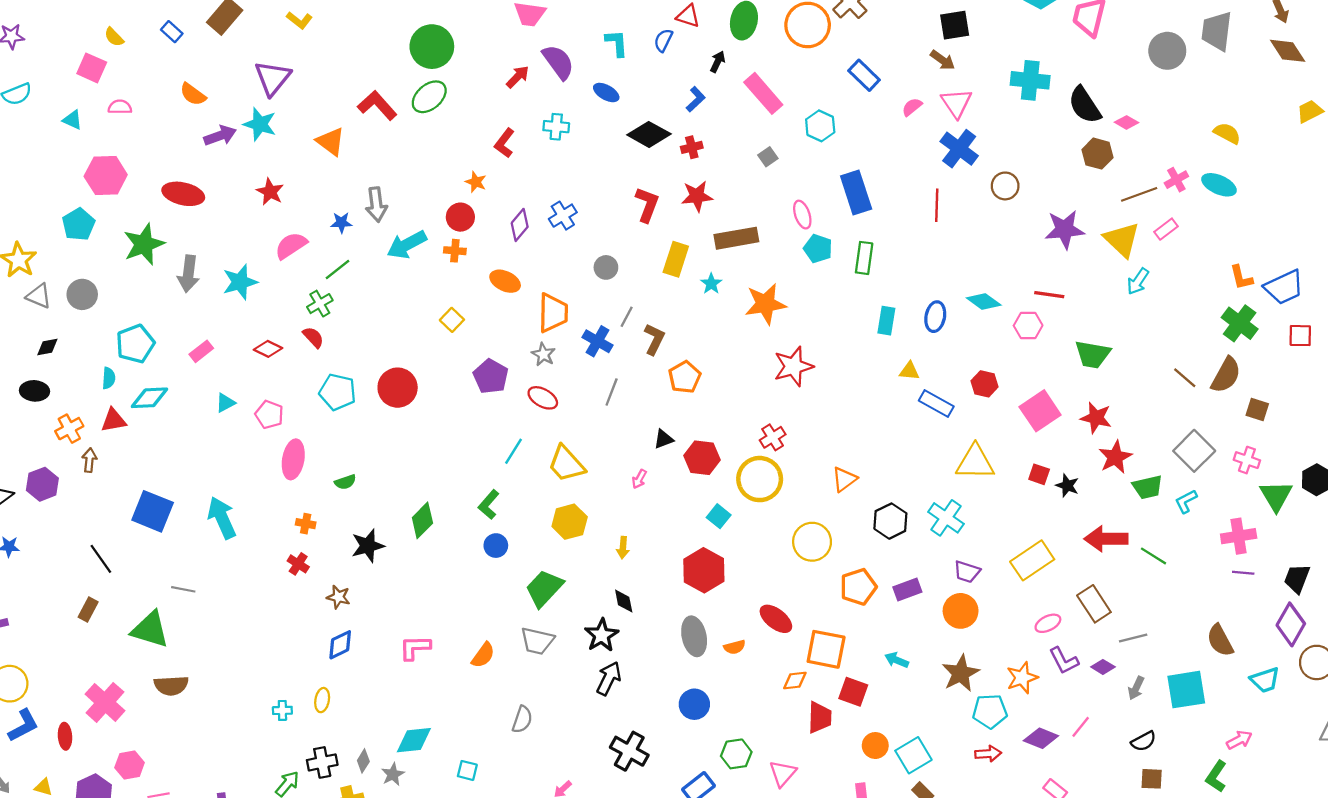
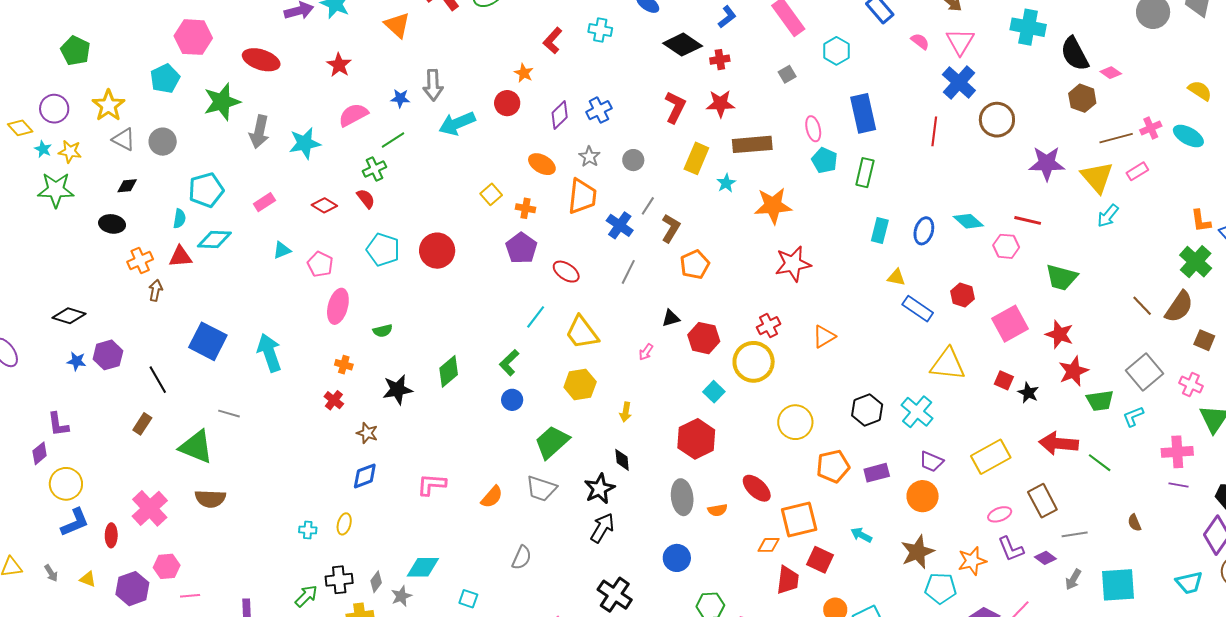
pink semicircle: (912, 107) -> (920, 41), turned 72
brown circle: (1005, 186) -> (997, 120), size x1.4
orange cross: (455, 251) -> (526, 208), moved
gray star: (543, 354) -> (589, 157), moved
orange triangle: (844, 479) -> (824, 337), moved
purple hexagon: (42, 484) -> (108, 355), moved
brown semicircle: (1220, 640) -> (1134, 523), moved, size x0.6
orange square: (826, 649) -> (799, 520), turned -30

